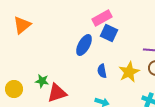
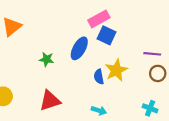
yellow star: (129, 72) -> (116, 70), moved
green star: (42, 81) -> (47, 59), moved

